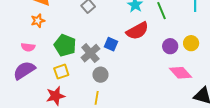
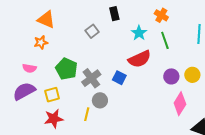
blue square: (111, 44) -> (119, 78), moved
yellow square: (61, 72) -> (52, 95), moved
pink diamond: (180, 73) -> (180, 104), turned 70
yellow line: (97, 98) -> (87, 114), moved

